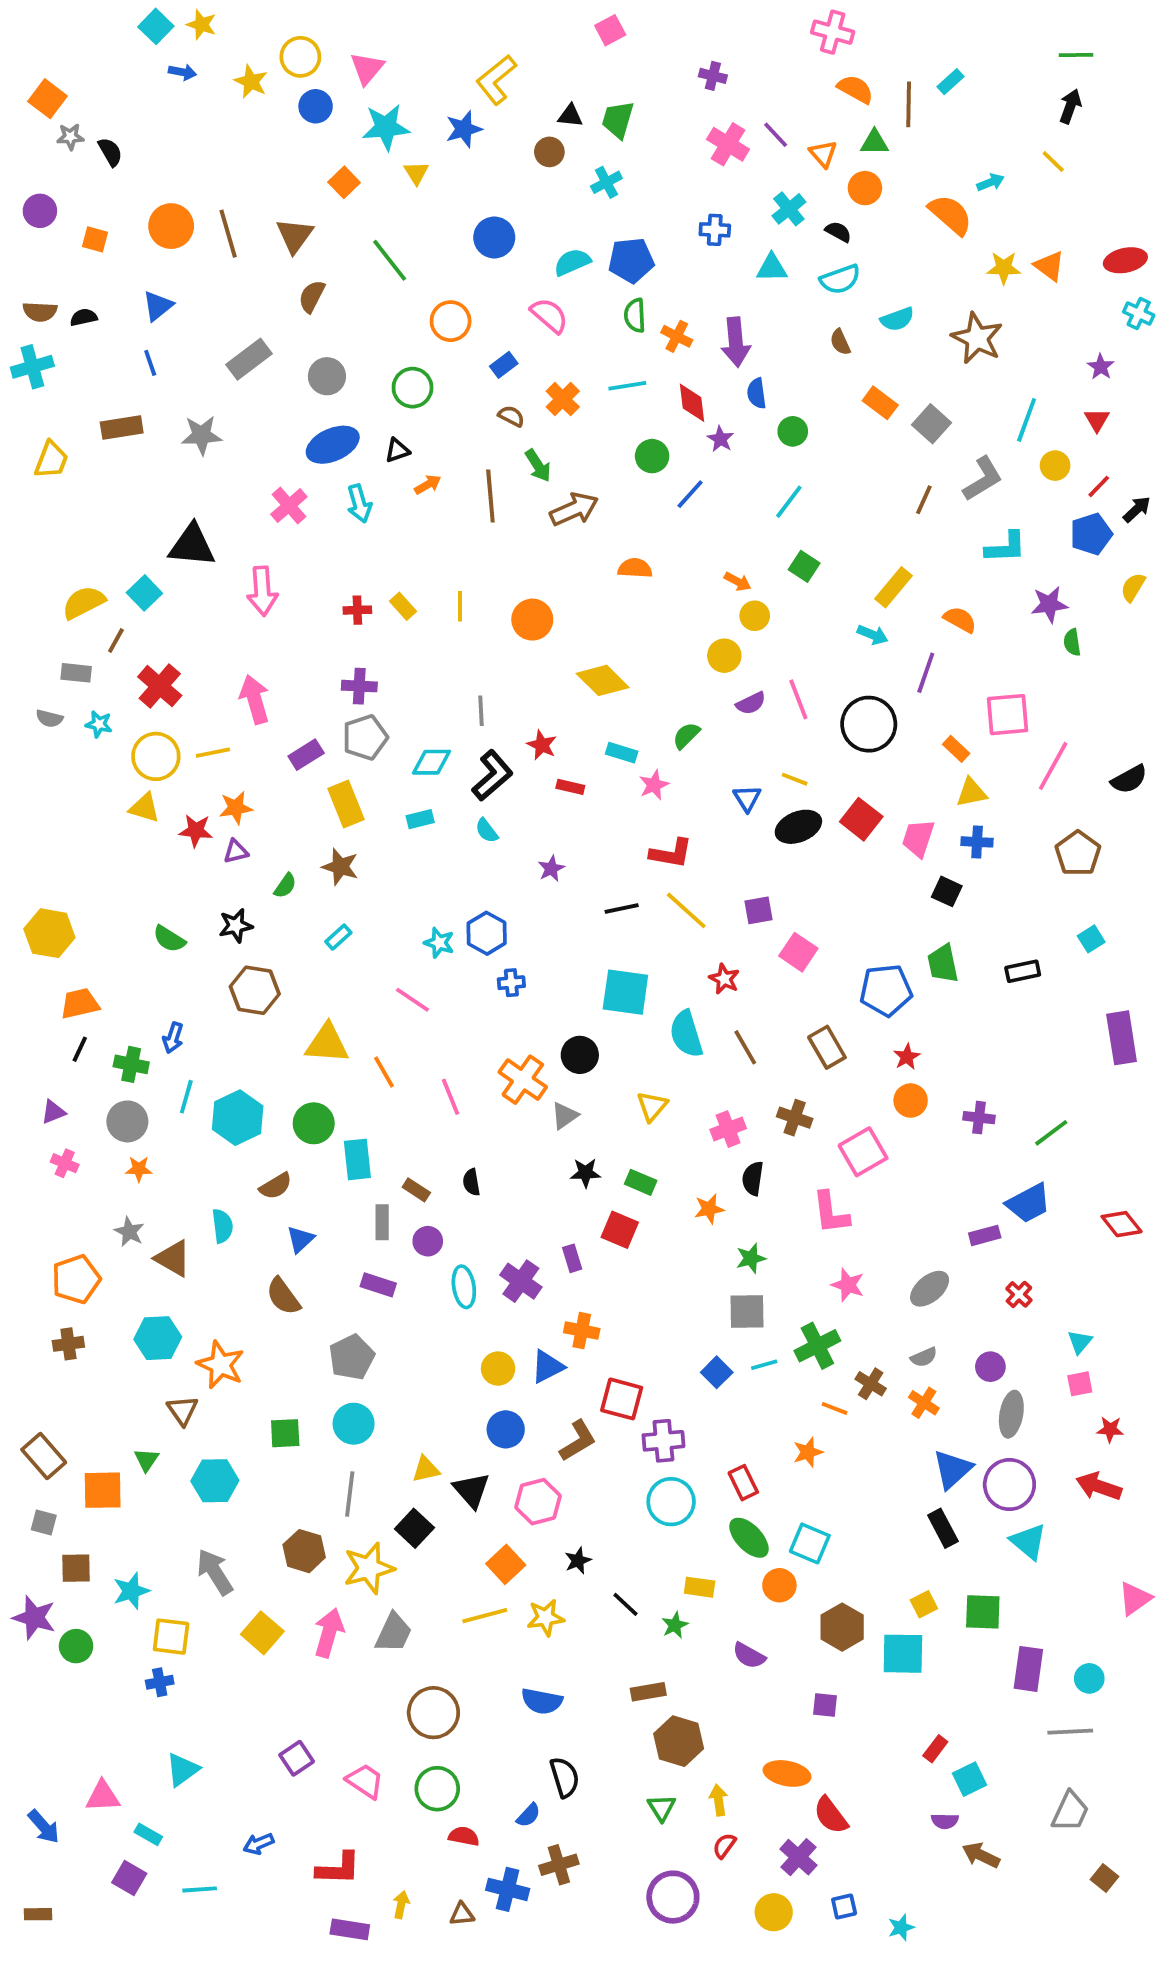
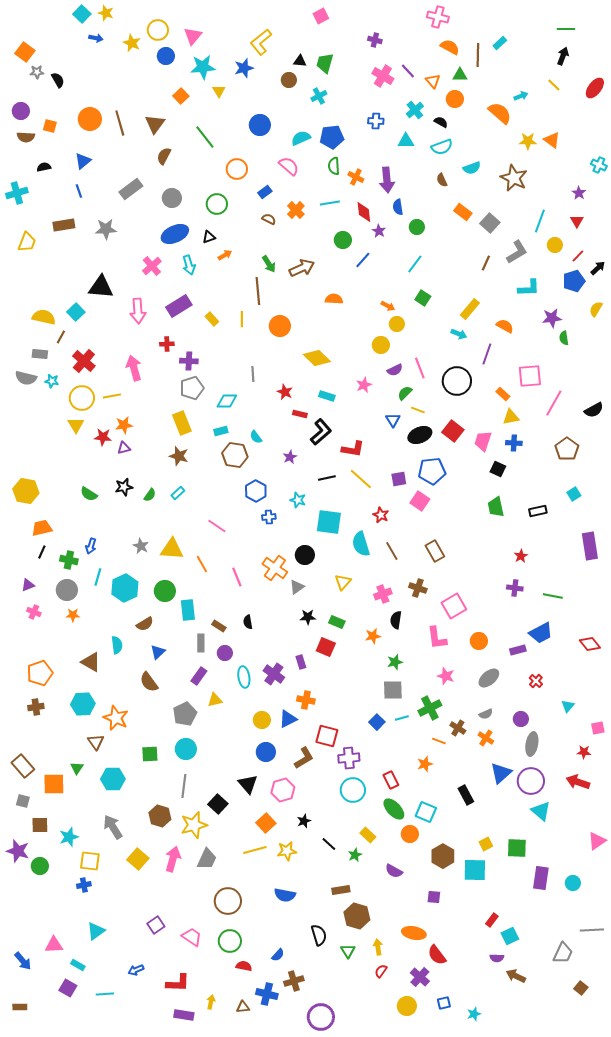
red ellipse: (1125, 260) -> (595, 88), moved, turned -40
brown semicircle: (40, 312) -> (26, 137), moved
green arrow: (538, 466) -> (269, 264), moved
brown line: (490, 496) -> (258, 291), moved
yellow semicircle: (84, 602) -> (44, 317), turned 40
red cross: (357, 610) -> (167, 344), moved
gray semicircle: (49, 718) -> (26, 378), size x1.5
green semicircle: (686, 736) -> (405, 393), moved
purple rectangle: (306, 755) -> (179, 306), moved, size x1.4
black L-shape: (492, 775) -> (321, 432), moved
pink star: (654, 785) -> (364, 385), moved
yellow triangle: (144, 808) -> (76, 425), turned 42
green semicircle: (285, 886) -> (150, 495), moved
cyan star: (439, 943) -> (298, 500), moved
brown hexagon: (255, 990) -> (235, 455), moved
blue pentagon: (886, 990) -> (432, 471), moved
red star: (907, 1057) -> (521, 556), moved
orange circle: (911, 1101) -> (479, 641), moved
green line: (1051, 1133) -> (553, 596), turned 48
gray star: (129, 1232) -> (141, 546), moved
purple rectangle: (378, 1285) -> (199, 676), turned -72
pink square: (1080, 1384) -> (598, 728), moved
yellow triangle: (426, 1469) -> (215, 700), moved
black rectangle: (943, 1528) -> (466, 795), moved
yellow rectangle: (700, 1587) -> (368, 835), turned 35
gray line: (1070, 1732) -> (592, 930), moved
black semicircle: (565, 1777) -> (319, 935), moved
purple circle: (673, 1897) -> (321, 1017), moved

